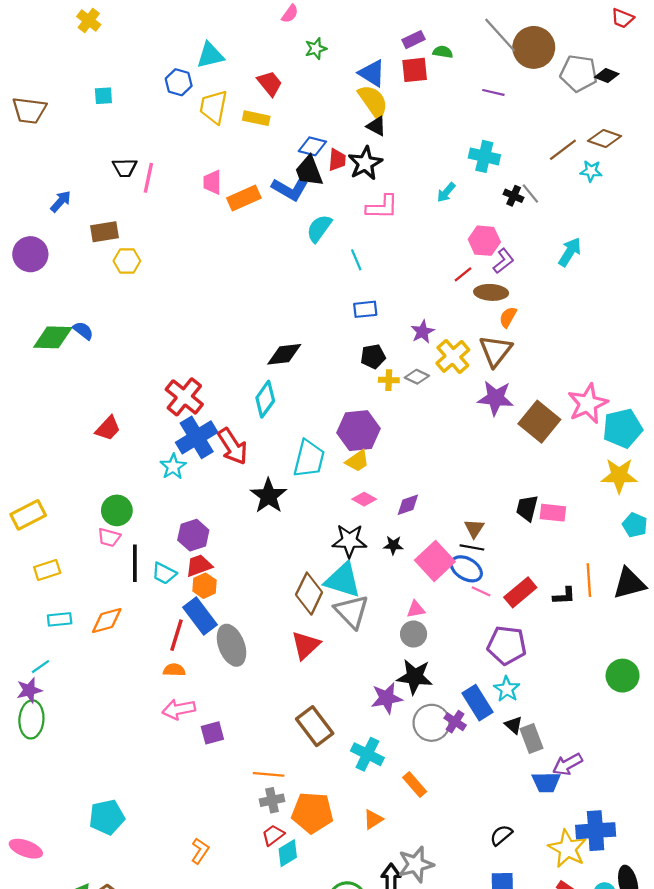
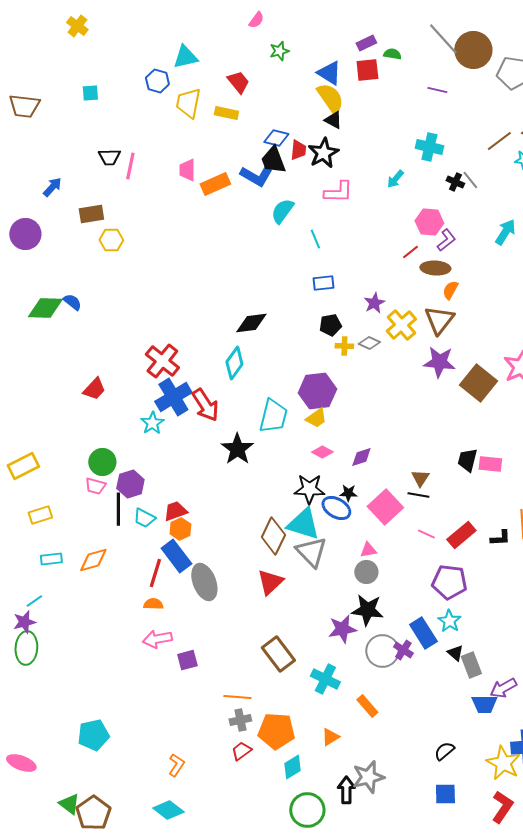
purple hexagon: (193, 535) -> (130, 484), moved
blue ellipse: (466, 569) -> (336, 508), moved
cyan diamond: (288, 853) -> (292, 767), moved

